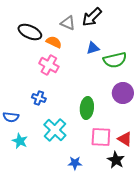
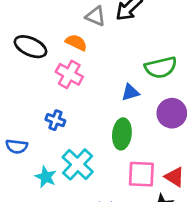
black ellipse: (30, 32) -> (30, 47), moved
blue triangle: (93, 48) -> (130, 92), moved
cyan star: (20, 141) -> (46, 177), moved

